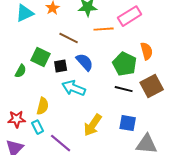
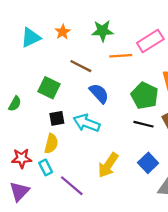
black square: (61, 66) -> (57, 118), moved
green semicircle: (21, 71) -> (15, 104), moved
blue square: (128, 123) -> (148, 163), turned 36

